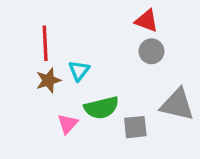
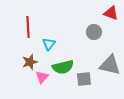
red triangle: (147, 21) -> (111, 13), moved
brown star: (48, 80) -> (30, 62), moved

